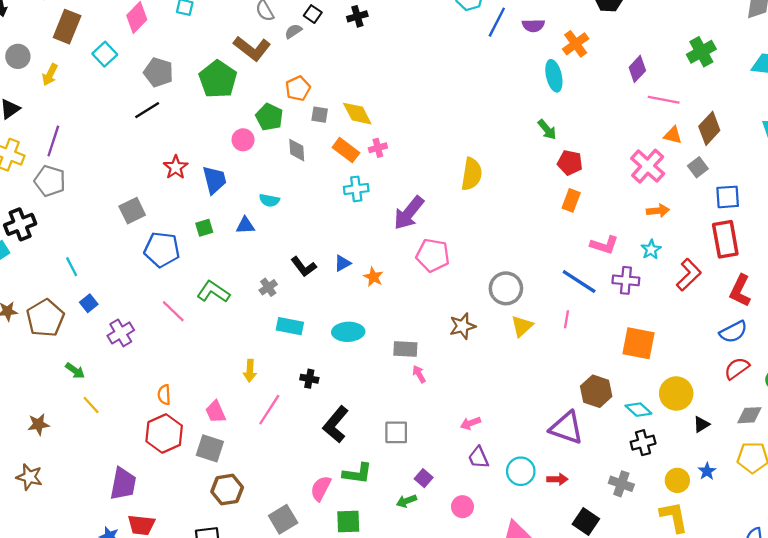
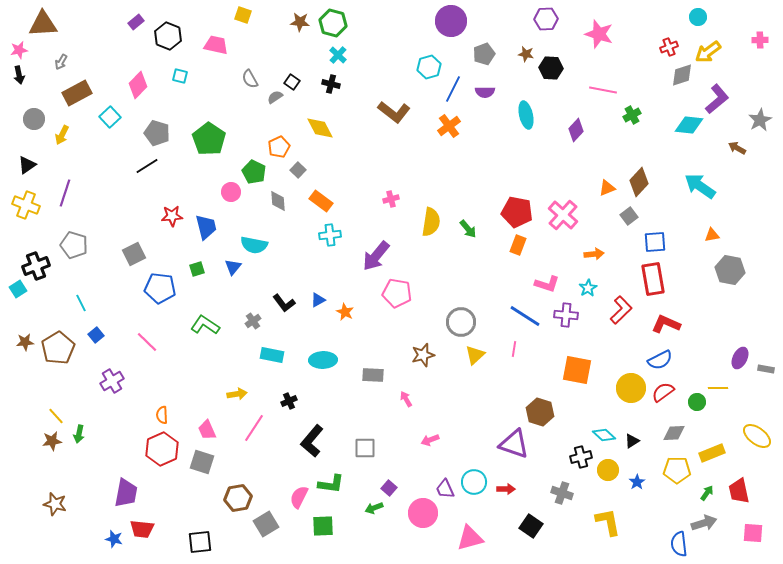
black cross: (357, 16) -> (331, 84), turned 30
brown rectangle: (67, 27) -> (77, 93), turned 40
orange cross: (576, 44) -> (449, 126), moved
brown L-shape: (252, 48) -> (394, 112), moved
green cross: (701, 52) -> (632, 115), size x0.7
cyan ellipse: (554, 76) -> (526, 115), moved
pink line: (664, 100) -> (603, 90), moved
yellow diamond: (357, 114) -> (320, 128), moved
gray square: (320, 115) -> (298, 170), turned 35
green arrow: (547, 130) -> (468, 229), moved
orange triangle: (673, 135) -> (607, 188), turned -36
pink cross: (378, 148) -> (391, 199), moved
red pentagon: (570, 163) -> (517, 212), size x1.4
pink cross: (648, 166) -> (563, 215), moved
red star: (176, 167) -> (172, 216), turned 30
gray pentagon: (50, 181) -> (74, 245), moved
cyan semicircle: (269, 200) -> (254, 245), size x1.5
blue triangle: (245, 226) -> (233, 267), turned -48
red L-shape: (740, 291) -> (666, 324), turned 88
pink line: (173, 311) -> (147, 342), moved
purple cross: (121, 333) -> (112, 381), moved
green arrow: (75, 371) -> (79, 434), moved, turned 66
yellow arrow: (250, 371) -> (237, 394), turned -102
pink arrow: (419, 374) -> (406, 399), moved
black cross: (309, 379) -> (289, 401), turned -35
yellow circle: (676, 394) -> (631, 388), moved
yellow line: (91, 405) -> (56, 416), moved
cyan diamond: (638, 410) -> (604, 435), moved
purple trapezoid: (478, 458) -> (445, 489), moved
brown star: (29, 477) -> (55, 504), moved
yellow circle: (677, 480) -> (608, 470), moved
brown hexagon: (227, 490) -> (238, 498), moved
pink circle: (462, 507) -> (423, 513), size x1.5

